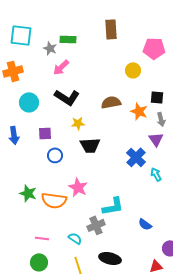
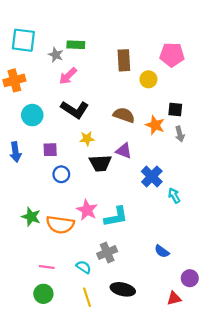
brown rectangle: (111, 29) -> (124, 60), moved
brown semicircle: (111, 102) -> (124, 115), turned 30
purple triangle: (156, 139) -> (124, 151), moved, turned -35
cyan L-shape: (113, 206) -> (116, 217), moved

